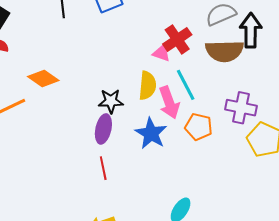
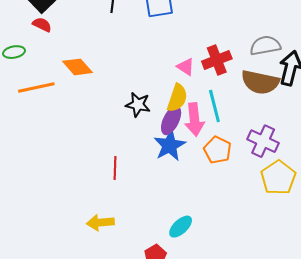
pink triangle: (161, 53) -> (186, 67), moved
purple ellipse: (103, 129) -> (171, 120), moved

